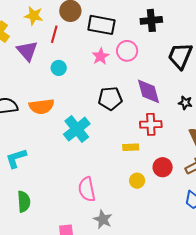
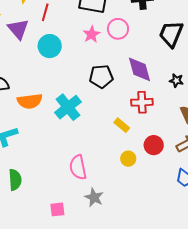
cyan circle: (59, 68) -> (50, 46), size x1.5
orange semicircle: (42, 106) -> (30, 101), moved
yellow rectangle: (131, 147) -> (122, 125), turned 42

